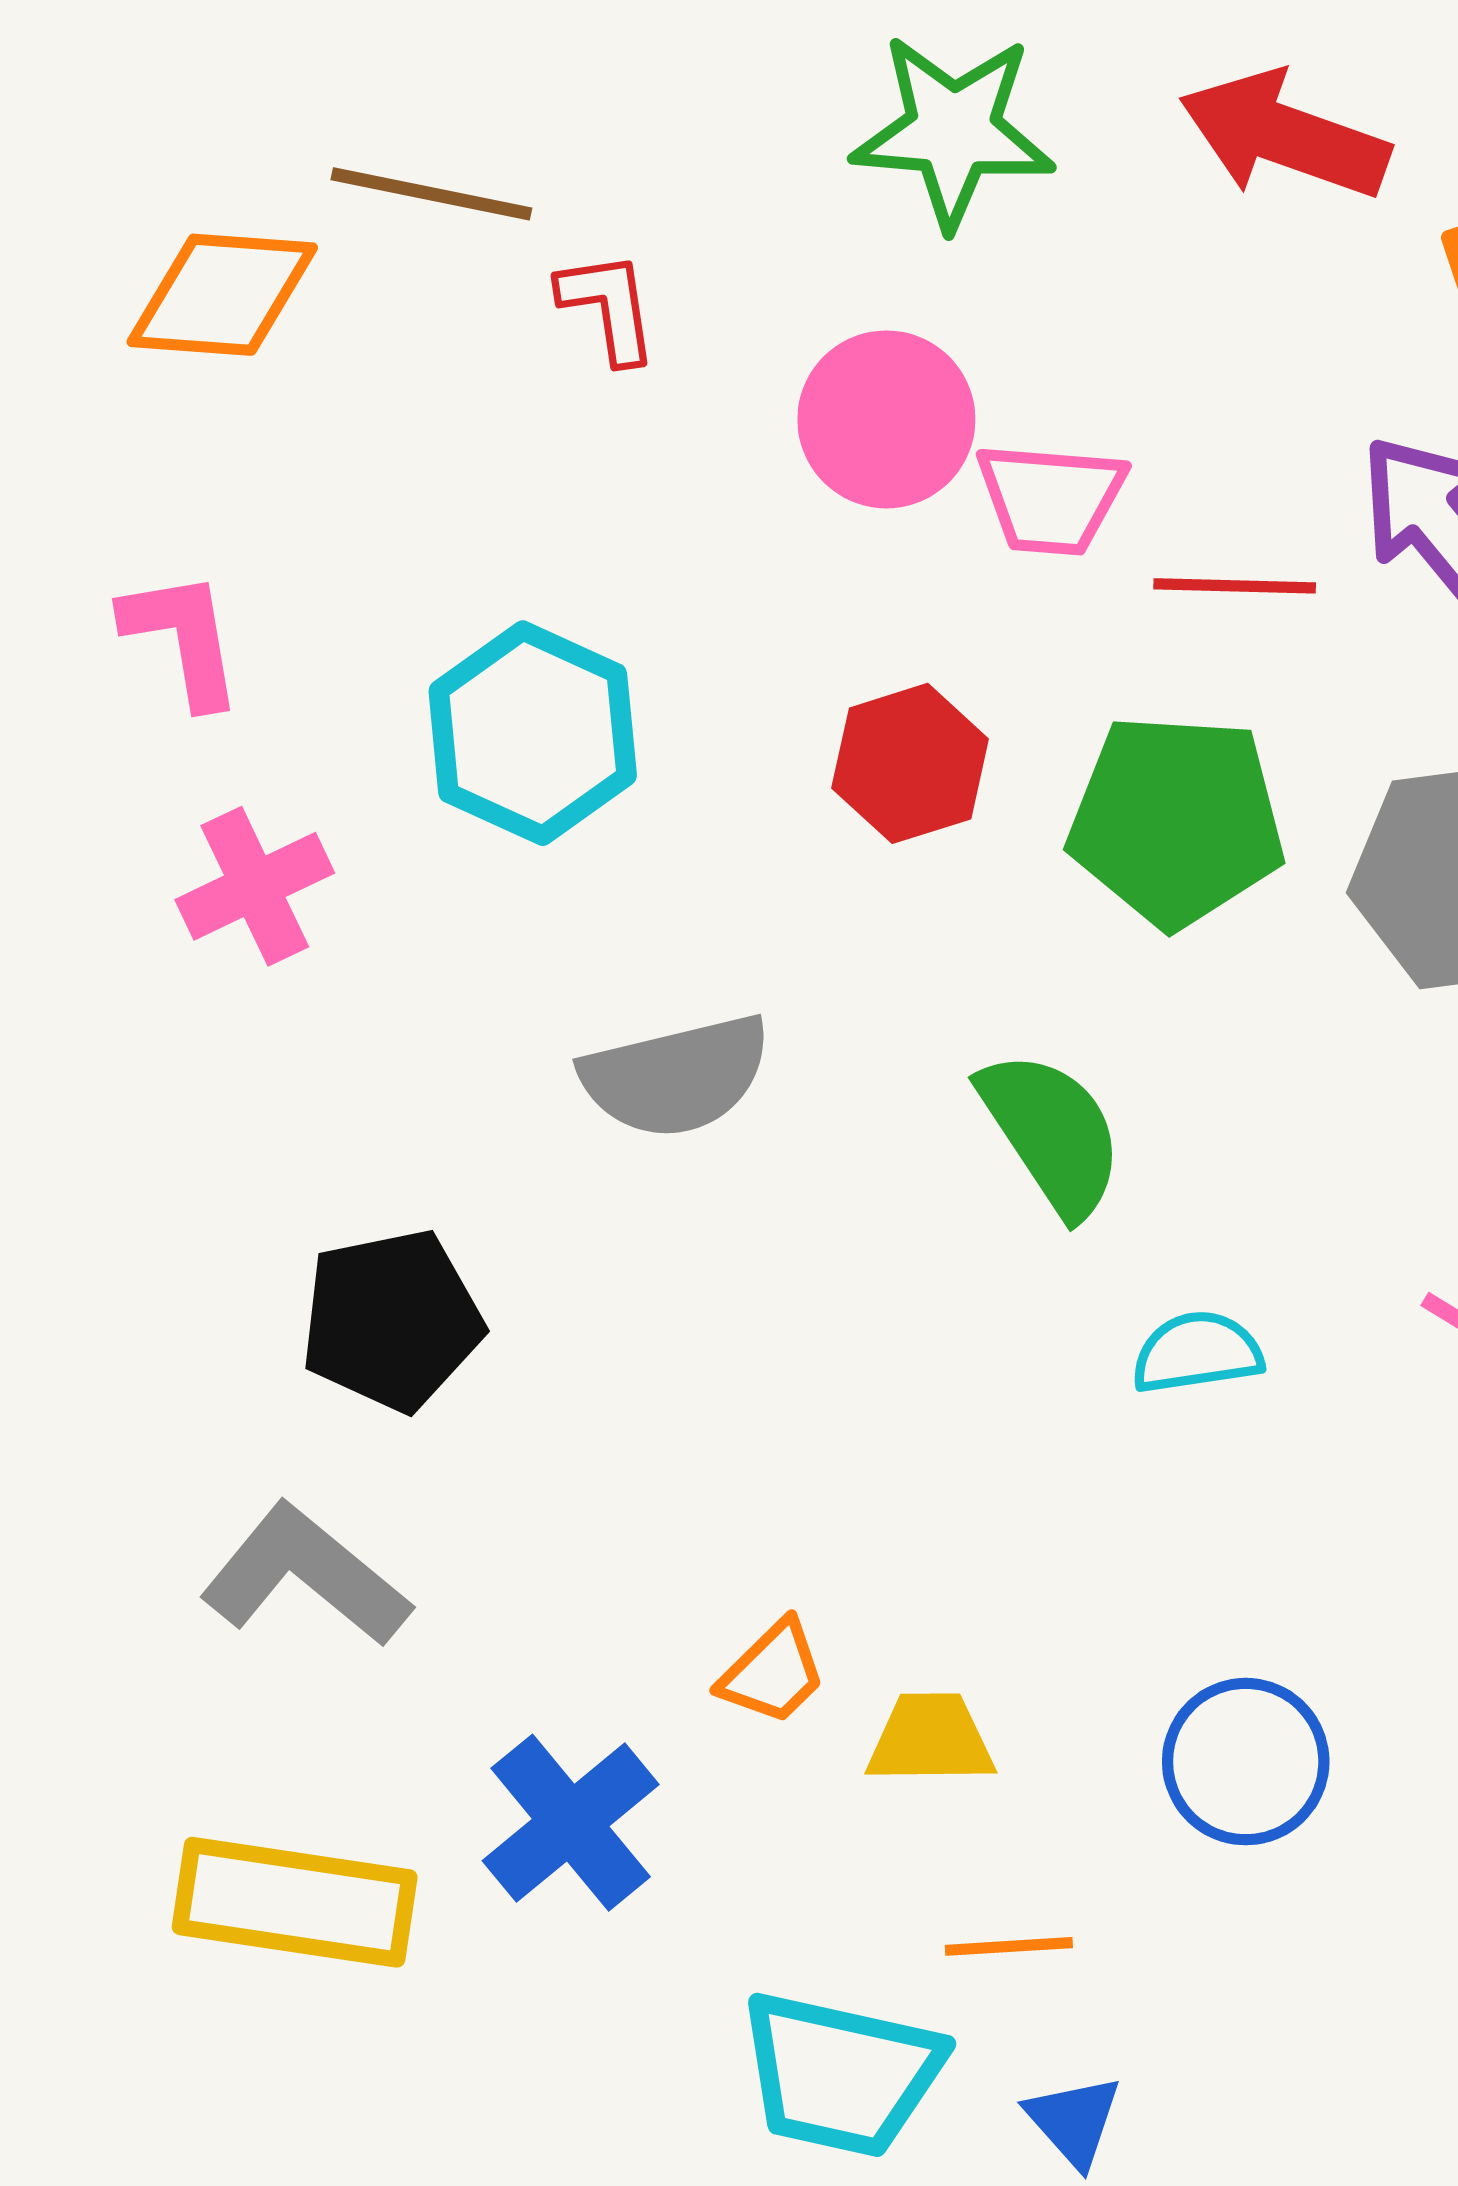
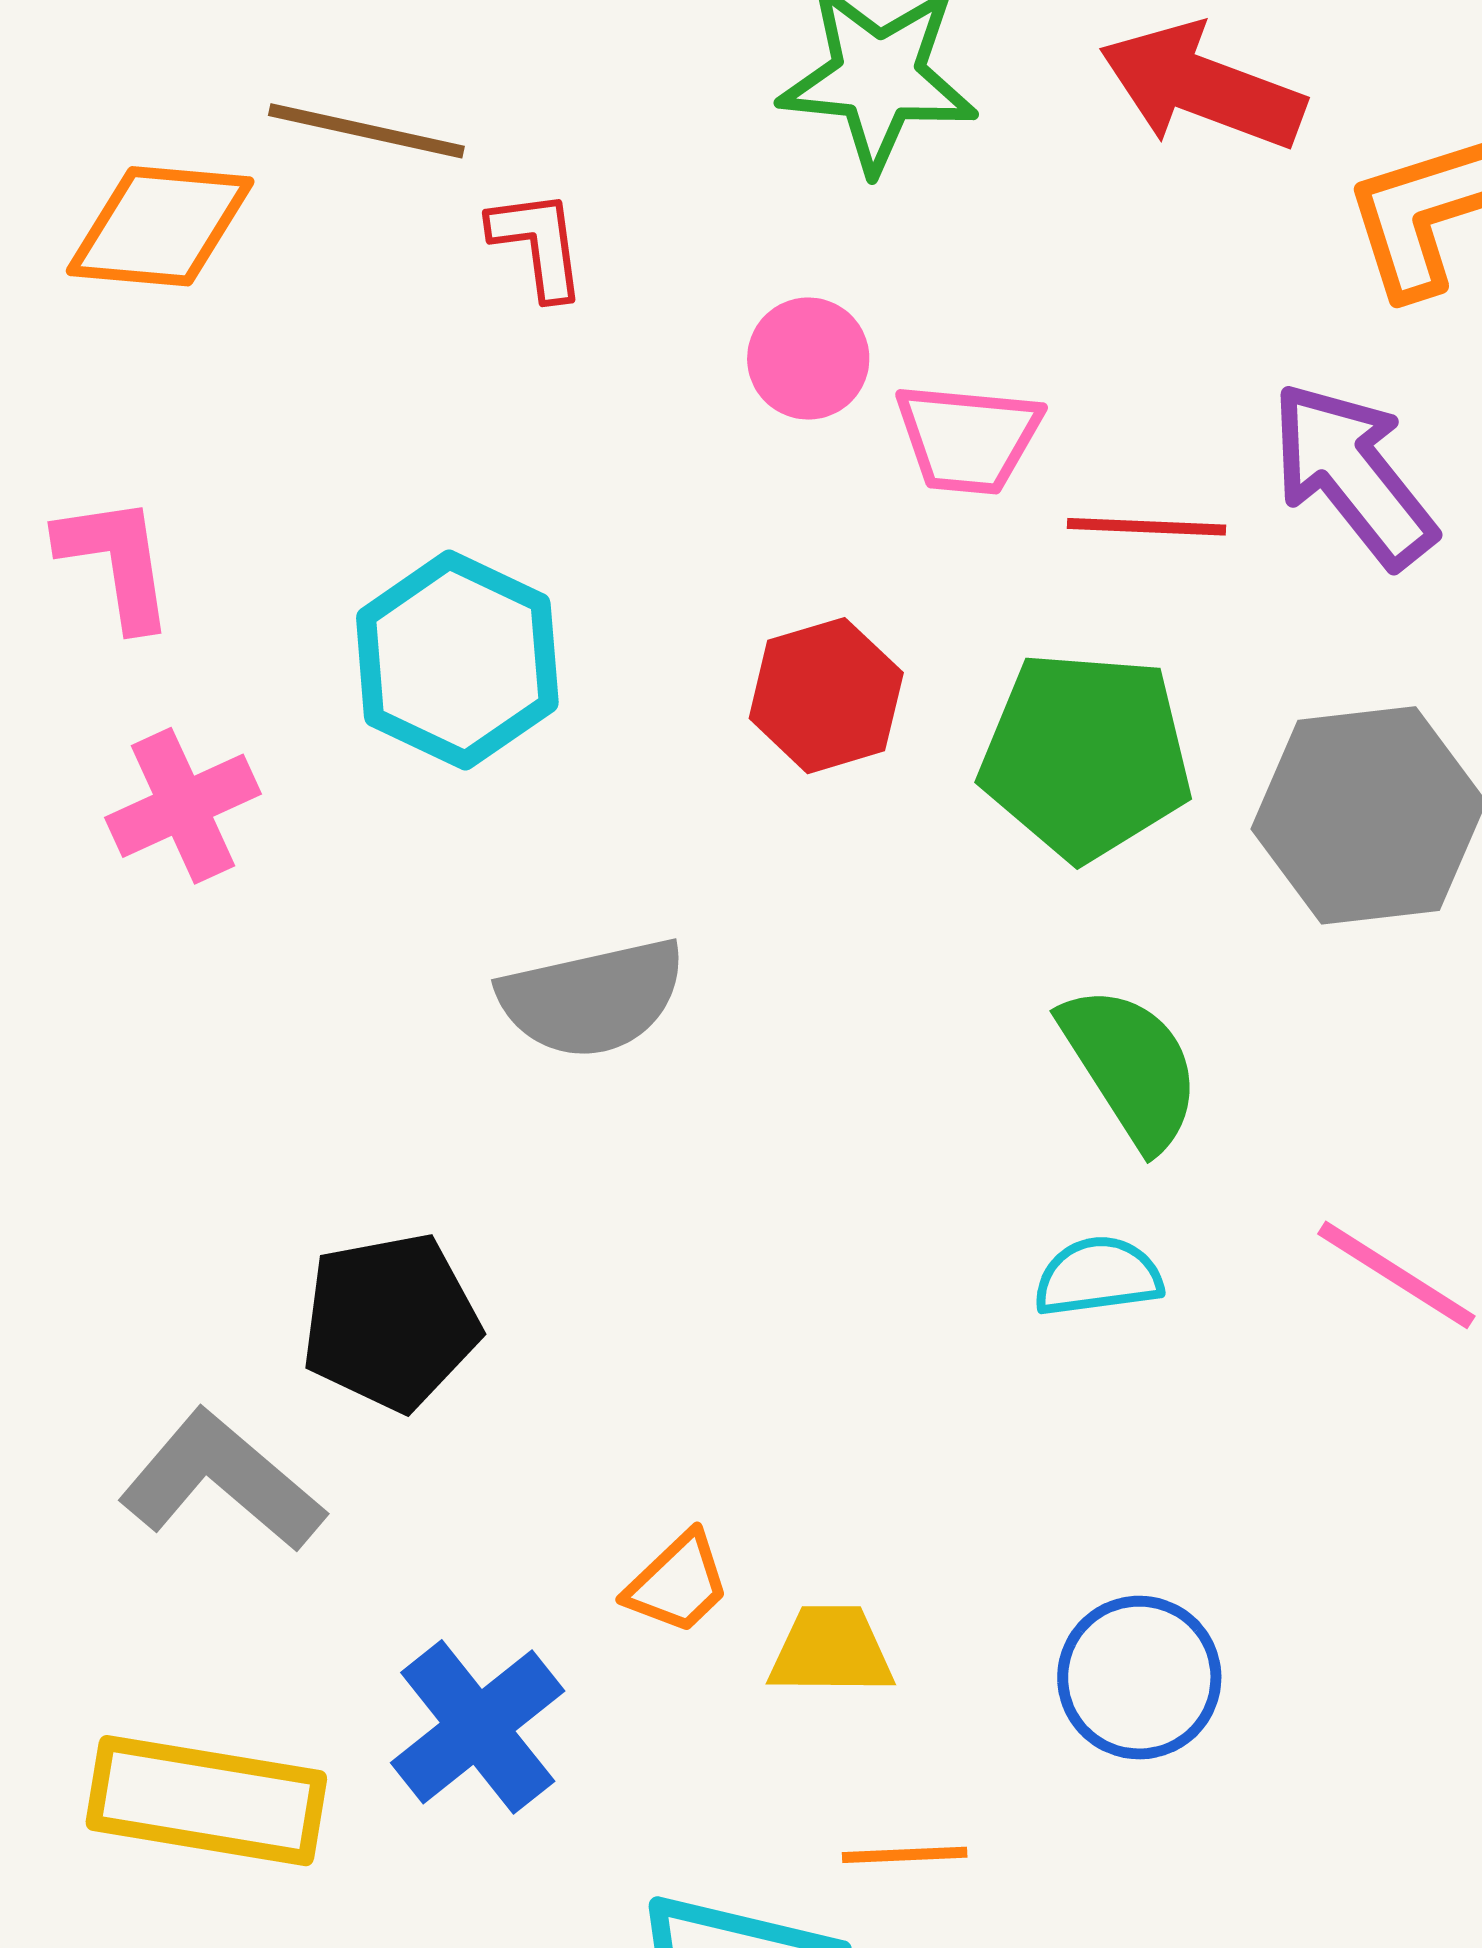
pink circle: (886, 419) -> (808, 359), size x0.7
green semicircle: (1052, 1133) -> (1131, 1067), moved
black pentagon: (392, 1320) -> (391, 1322), moved

